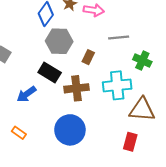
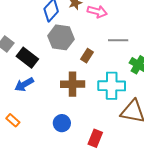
black rectangle: (50, 72) -> (27, 58), moved
blue circle: (70, 130) -> (62, 123), size x0.6
red rectangle: (130, 142) -> (95, 138), moved

